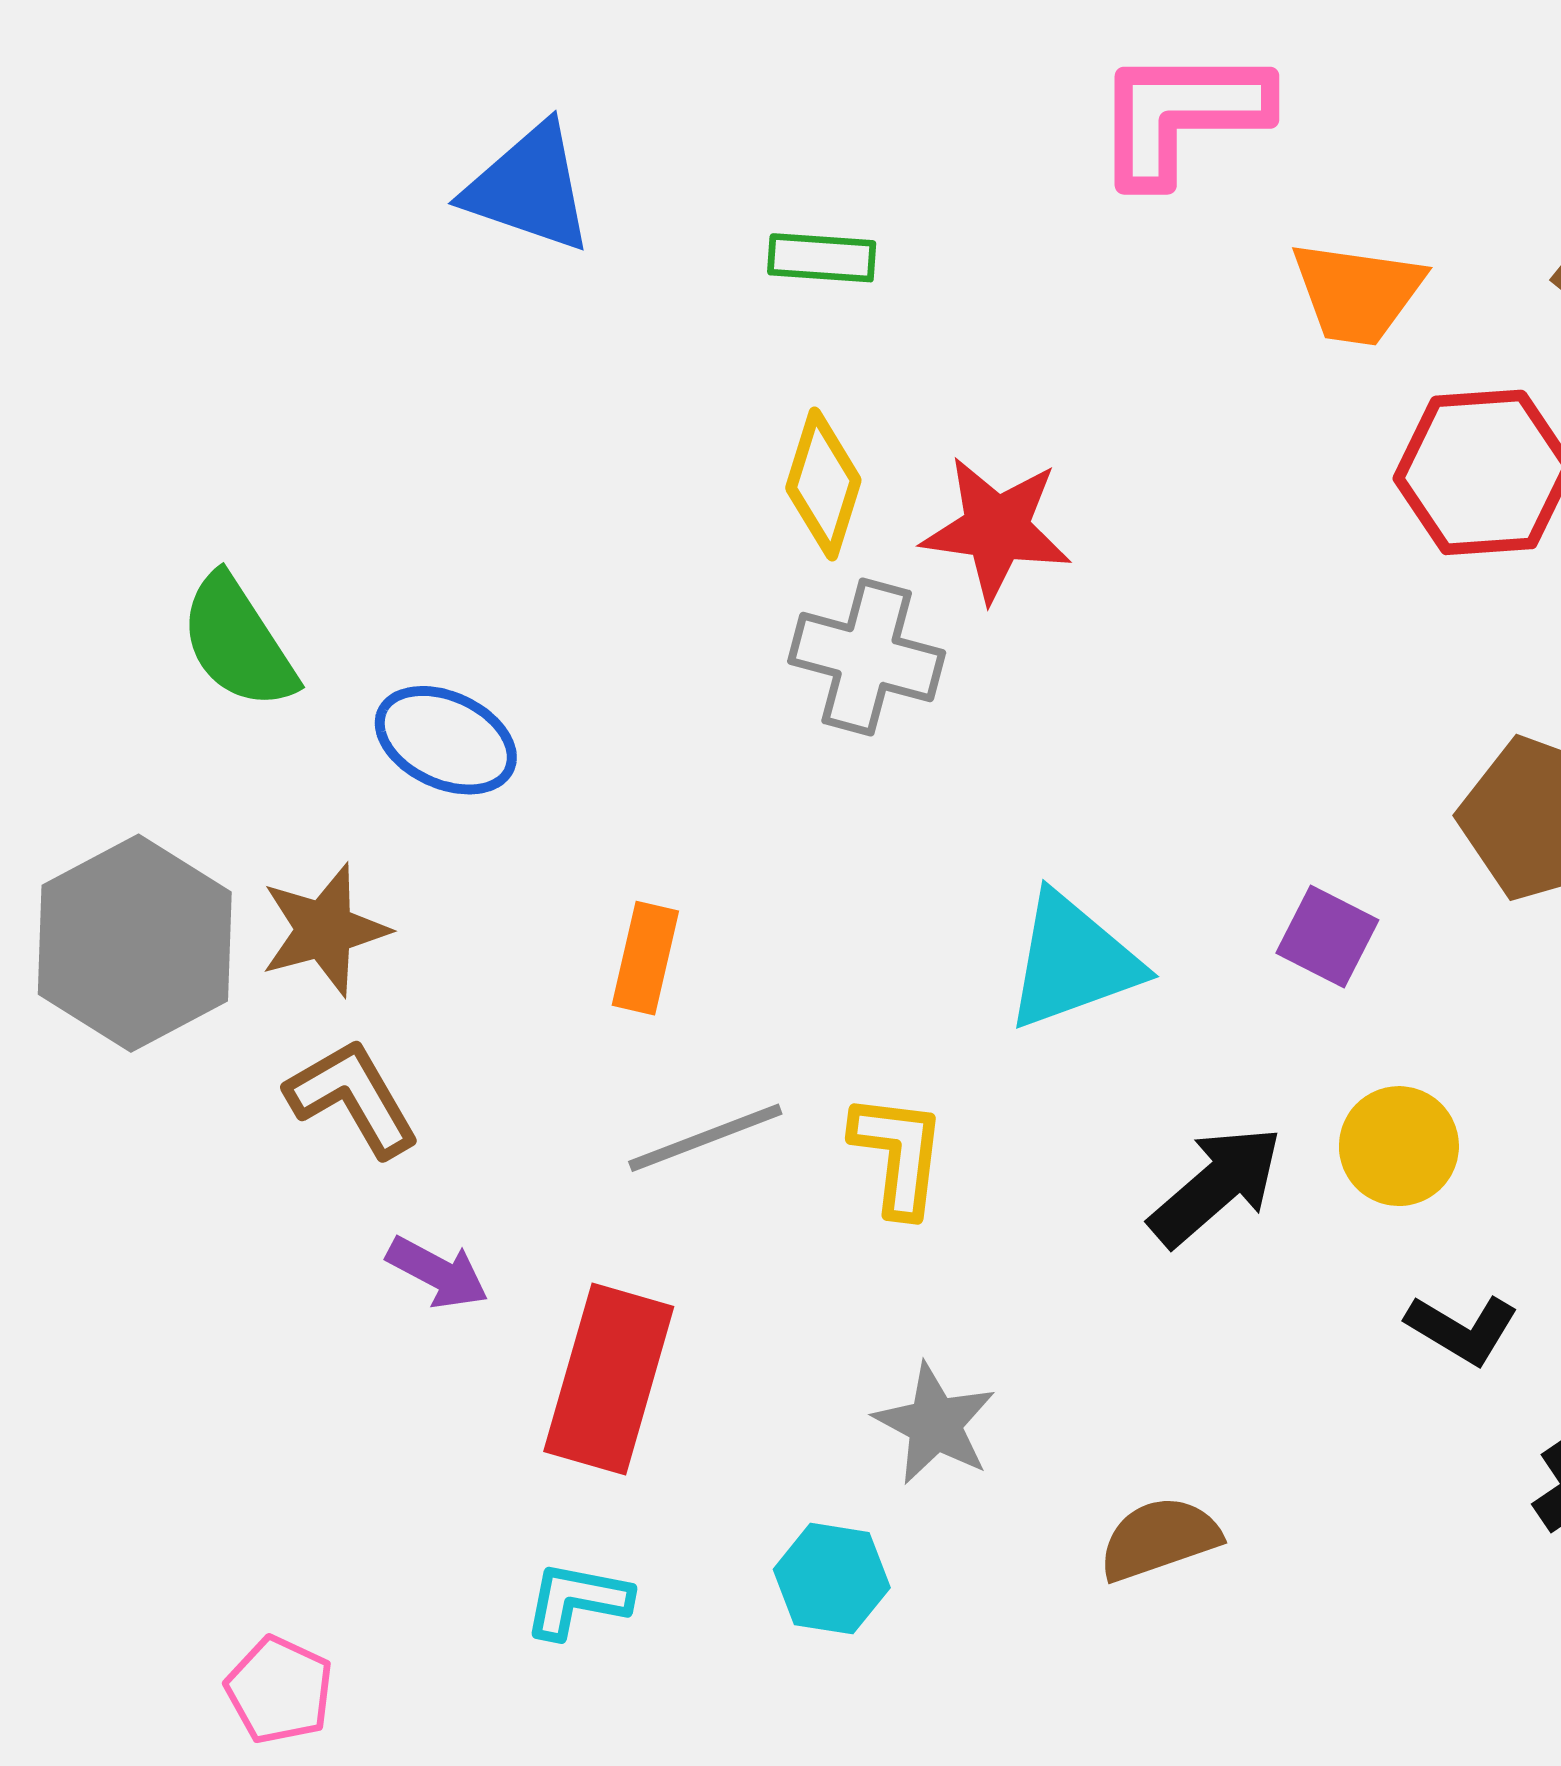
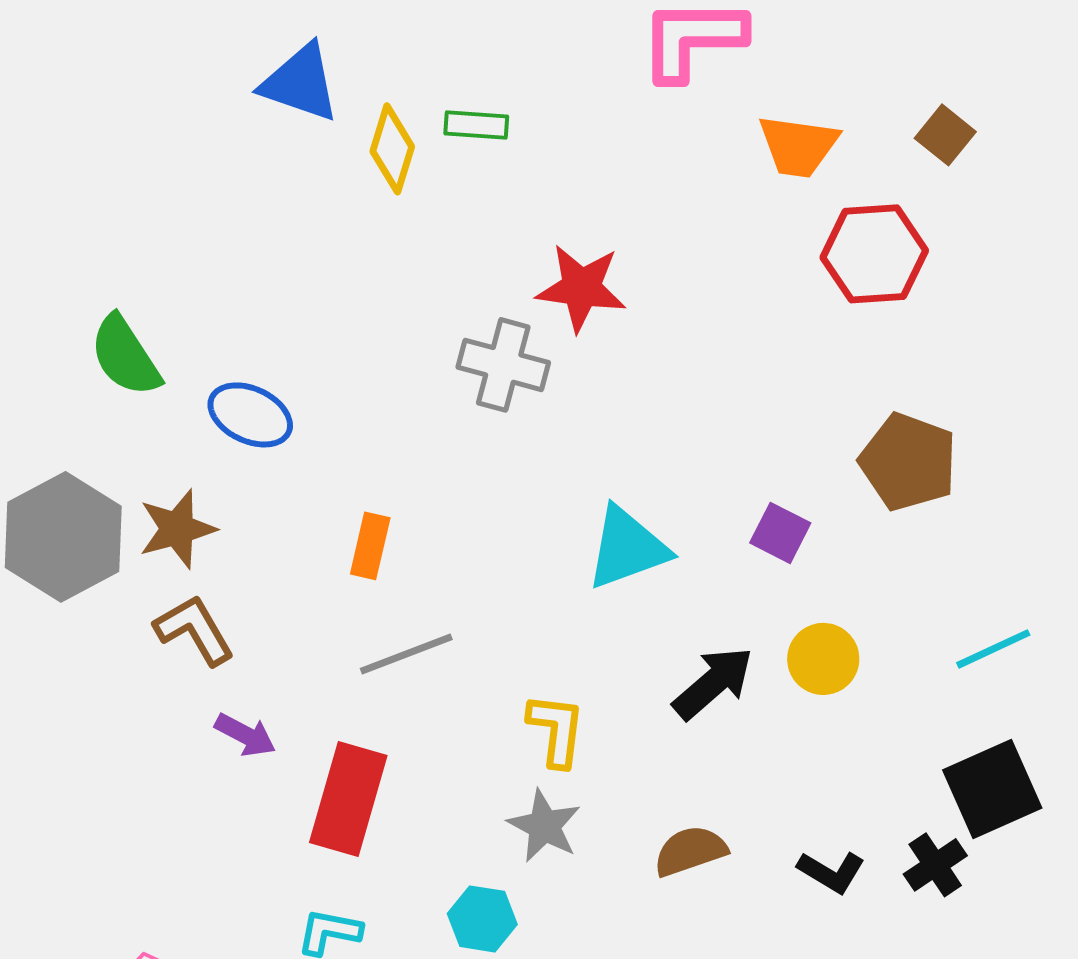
yellow diamond: (823, 484) -> (392, 149), moved
yellow L-shape: (898, 1154) -> (556, 730), moved
black L-shape: (1462, 1329) -> (831, 872), moved
brown semicircle: (1159, 1539) -> (690, 851), moved

